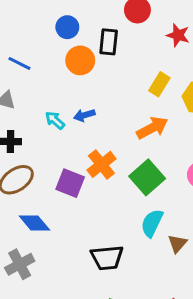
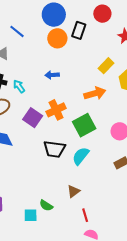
blue circle: (67, 27) -> (54, 15), size x1.5
cyan arrow: (55, 120) -> (19, 86), moved
brown triangle: (177, 244) -> (73, 191), moved
black trapezoid: (107, 258) -> (54, 149), moved

